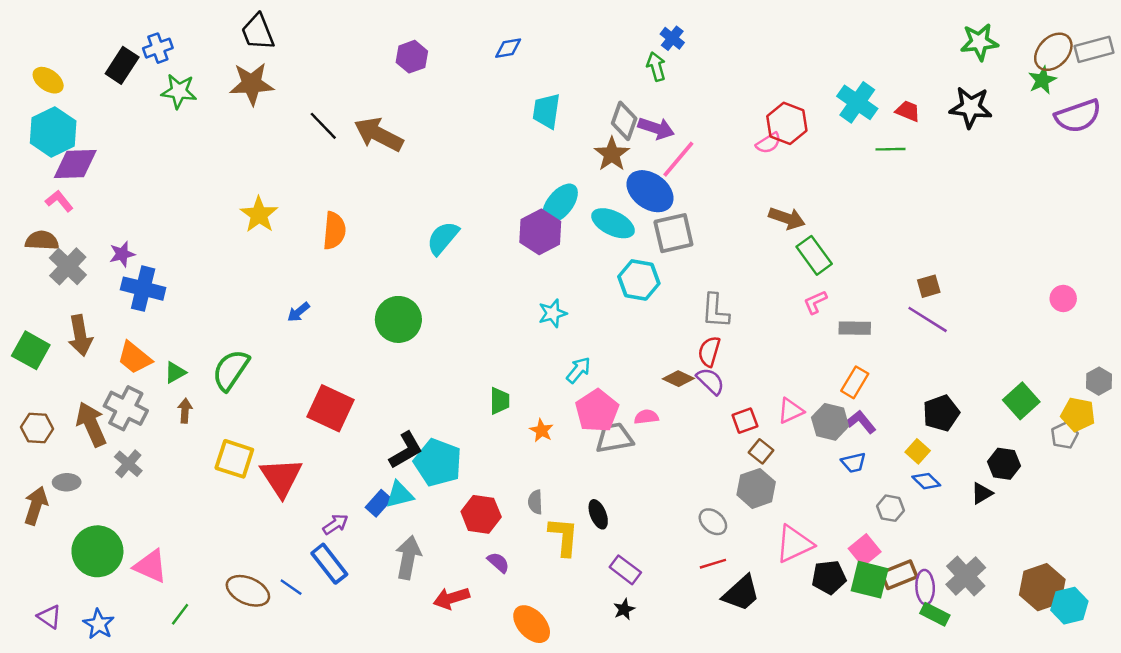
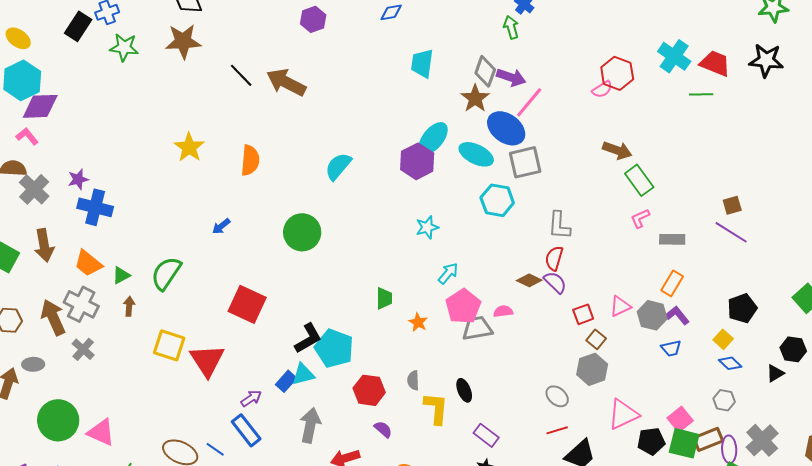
red trapezoid: (908, 111) -> (715, 63), size x1.5
gray hexagon: (891, 508) -> (724, 400), moved

